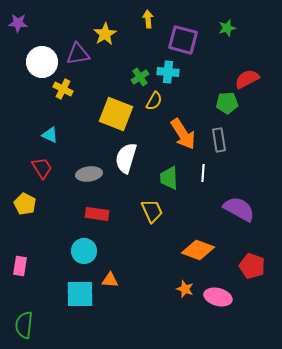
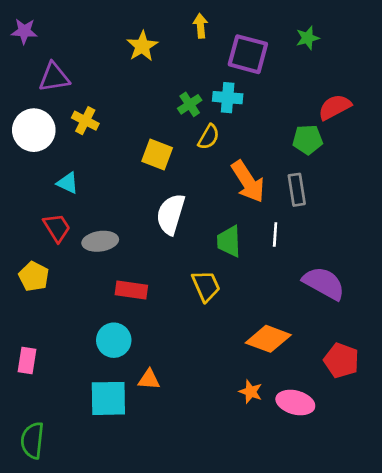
purple triangle: (78, 54) -> (54, 77), moved
white circle: (42, 62) -> (34, 130), moved
yellow square: (116, 114) -> (157, 154), size x0.7
gray ellipse: (89, 174) -> (100, 241), moved

